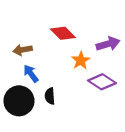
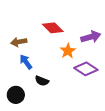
black semicircle: (50, 96) -> (42, 81), turned -64
black circle: (19, 101) -> (16, 95), moved, size x0.7

